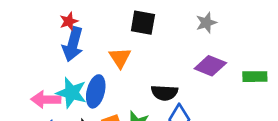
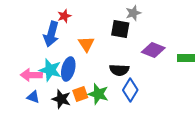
red star: (69, 21) -> (64, 16), moved
black square: (143, 23) -> (120, 29), moved
gray star: (206, 23) -> (133, 13), moved

